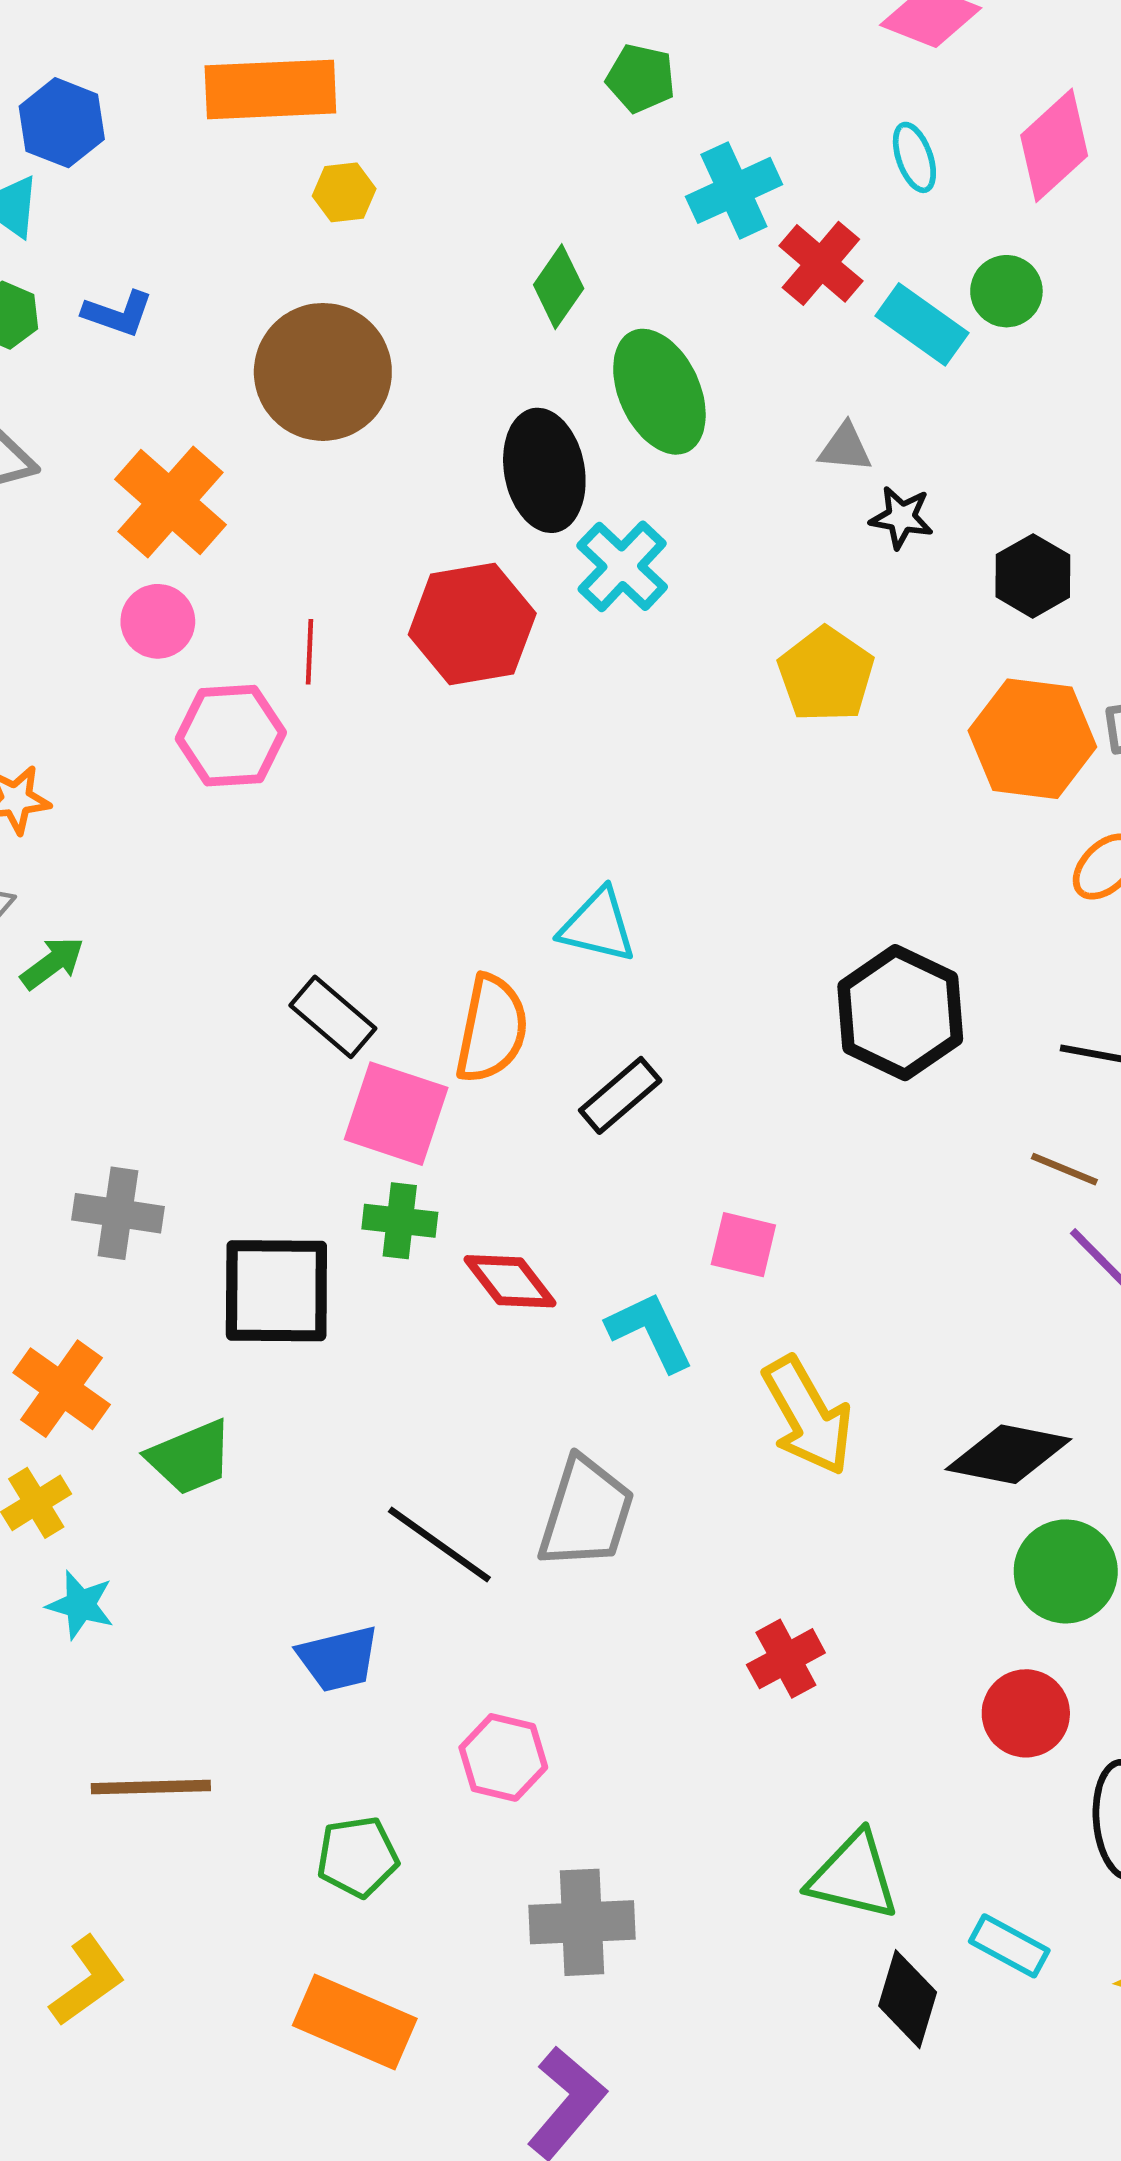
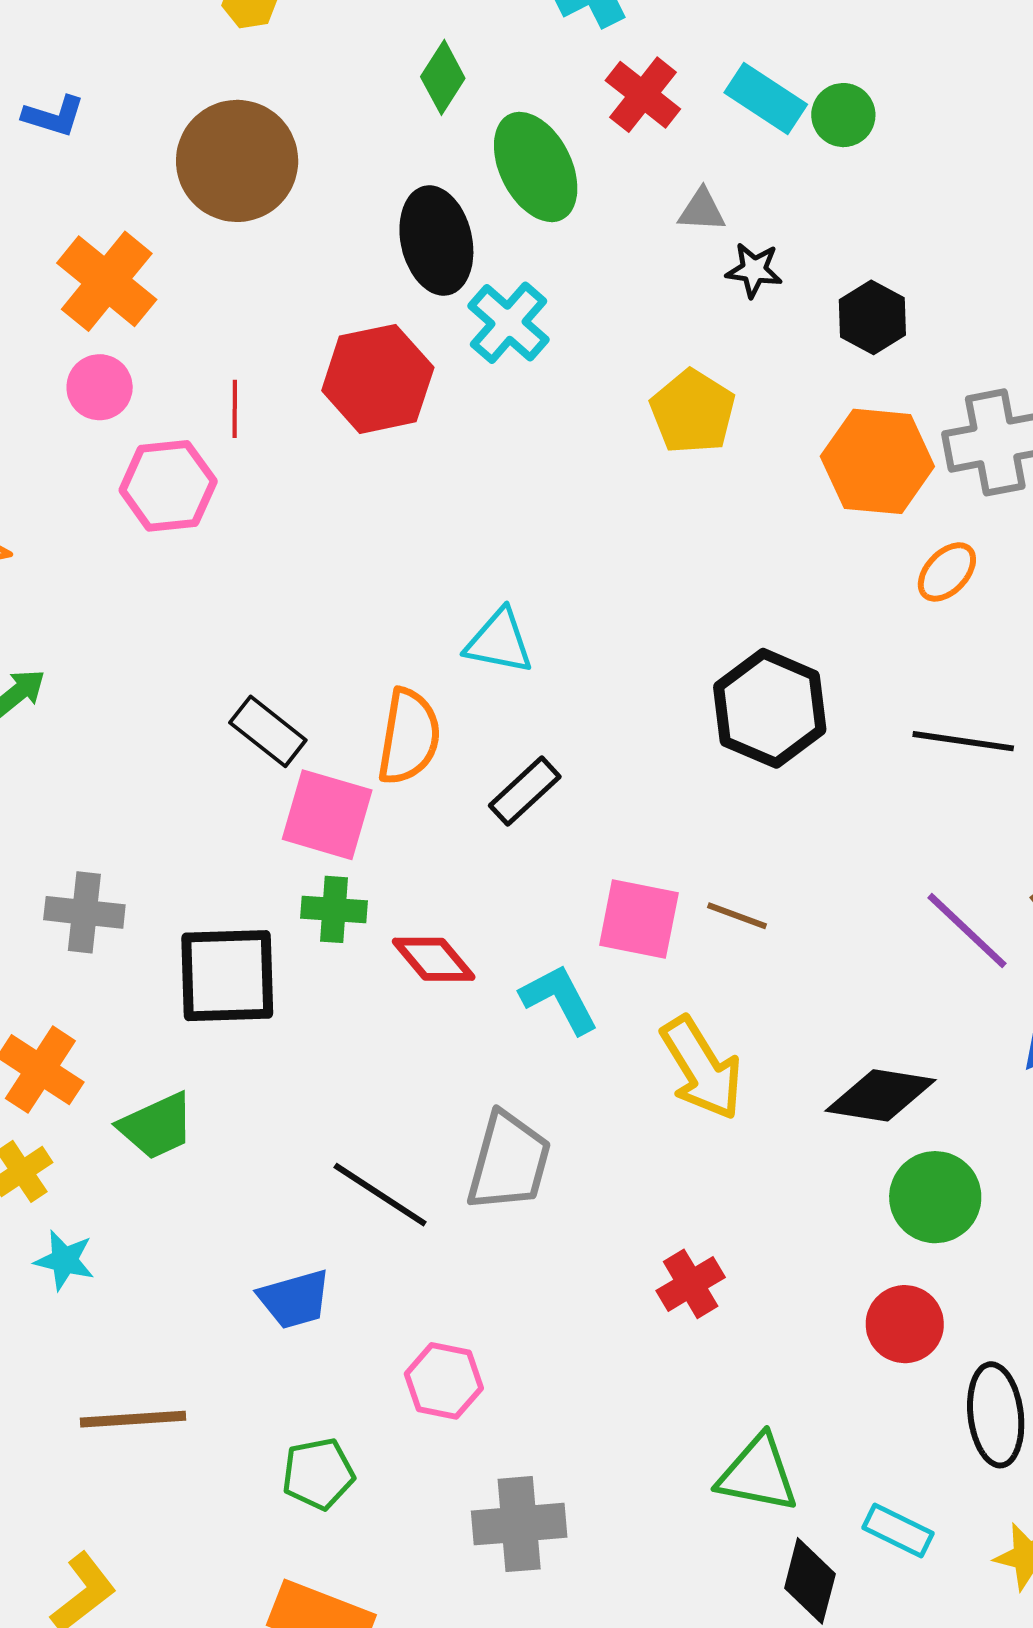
red cross: (821, 263) -> (643, 95), moved
green circle: (1006, 291) -> (843, 115), moved
brown line: (1064, 1169) -> (737, 916), moved
pink square: (743, 1245) -> (639, 919), size x1.4

